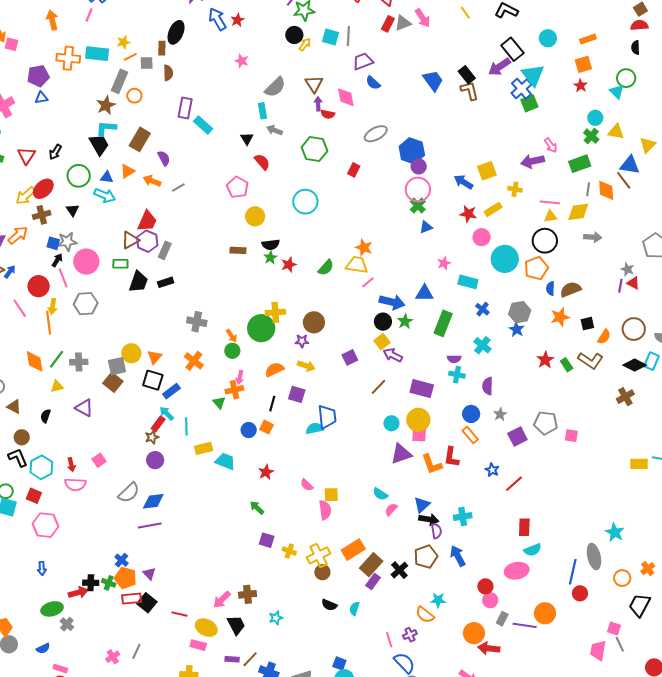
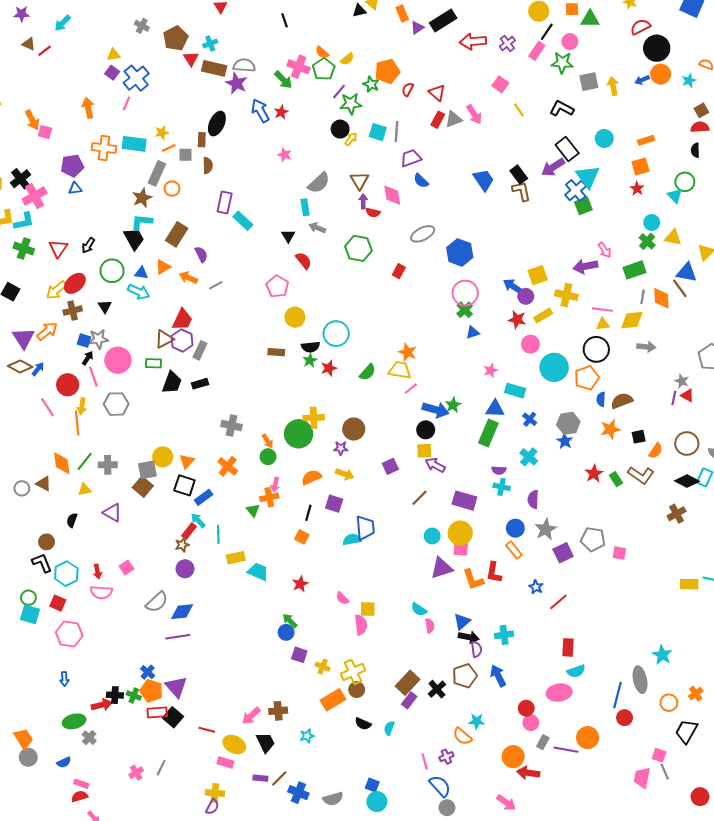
purple circle: (419, 166) -> (526, 296), moved
yellow cross: (515, 189) -> (566, 295), size x1.5
cyan circle: (305, 202) -> (336, 334), moved
blue triangle: (425, 293) -> (495, 409), moved
green star: (405, 321) -> (453, 405), moved
yellow square: (382, 342) -> (424, 451), turned 35
brown triangle: (14, 407) -> (44, 484), moved
gray star: (500, 414) -> (546, 529), size x1.5
blue circle: (249, 430) -> (286, 632), moved
pink semicircle: (391, 509) -> (430, 626), turned 128
orange rectangle: (353, 550) -> (333, 700), moved
purple triangle: (149, 574) -> (176, 687), size x1.6

